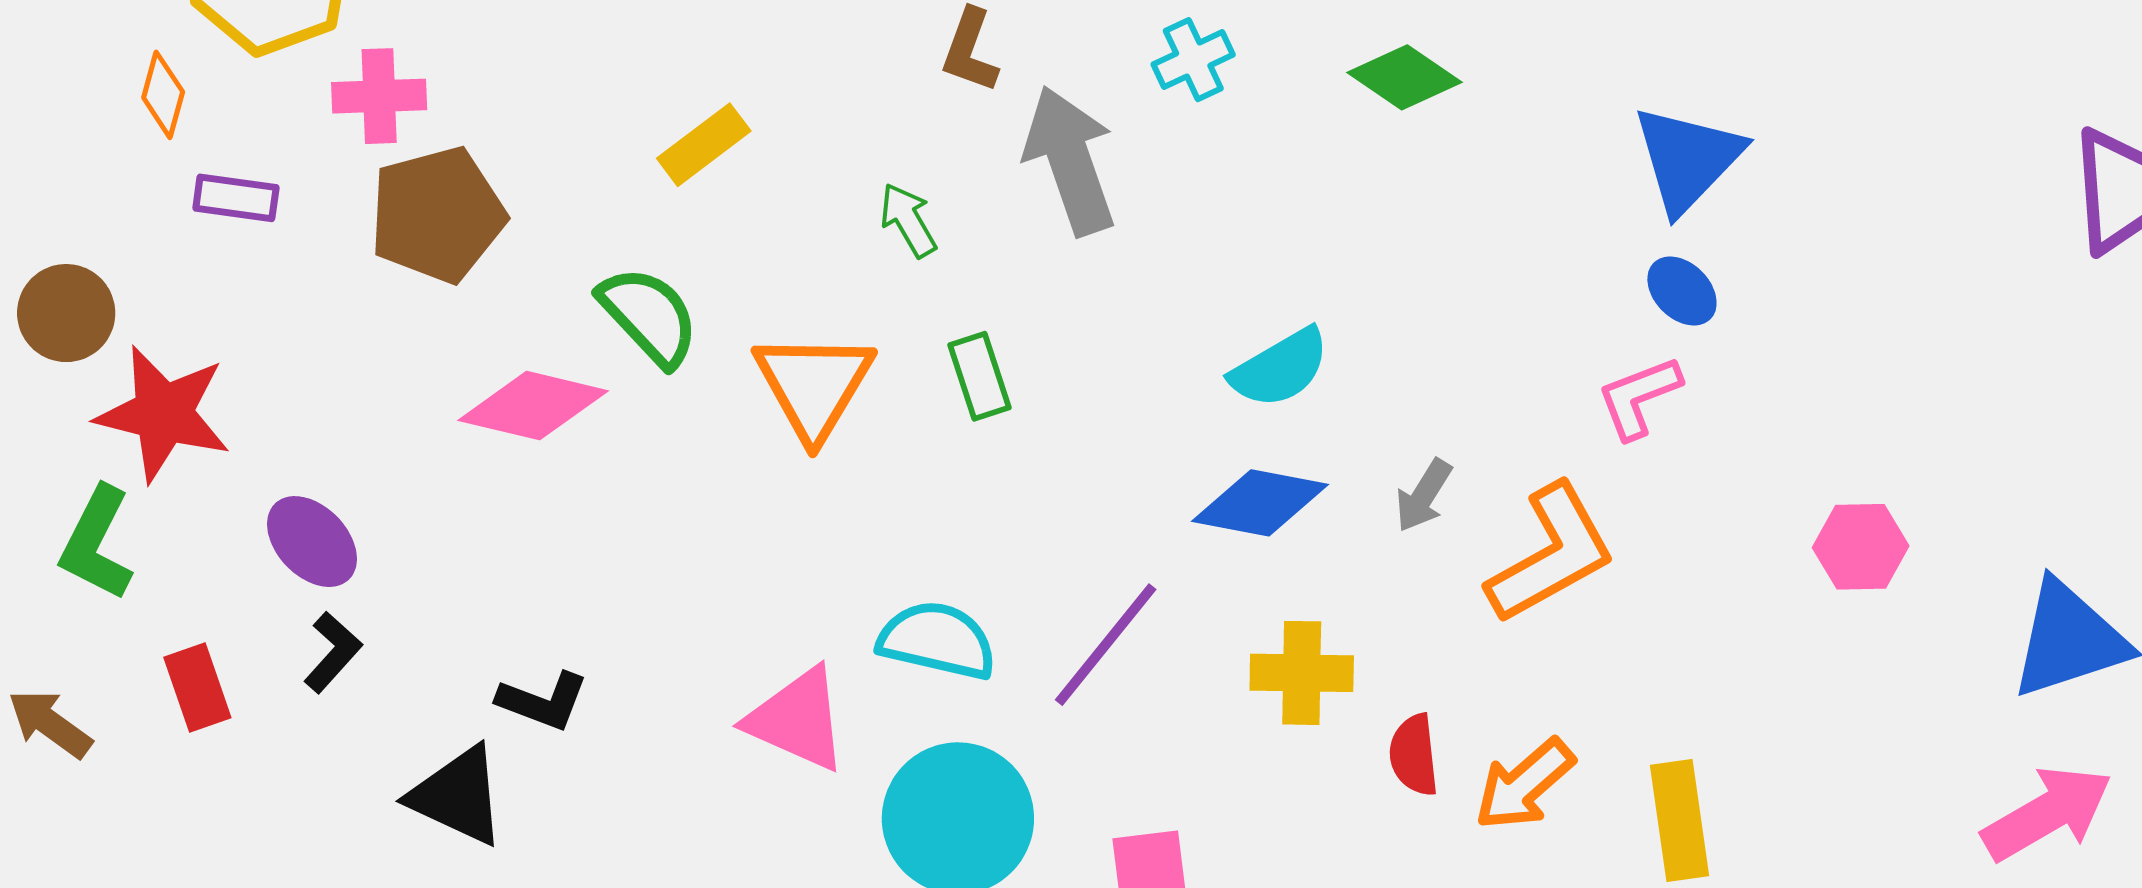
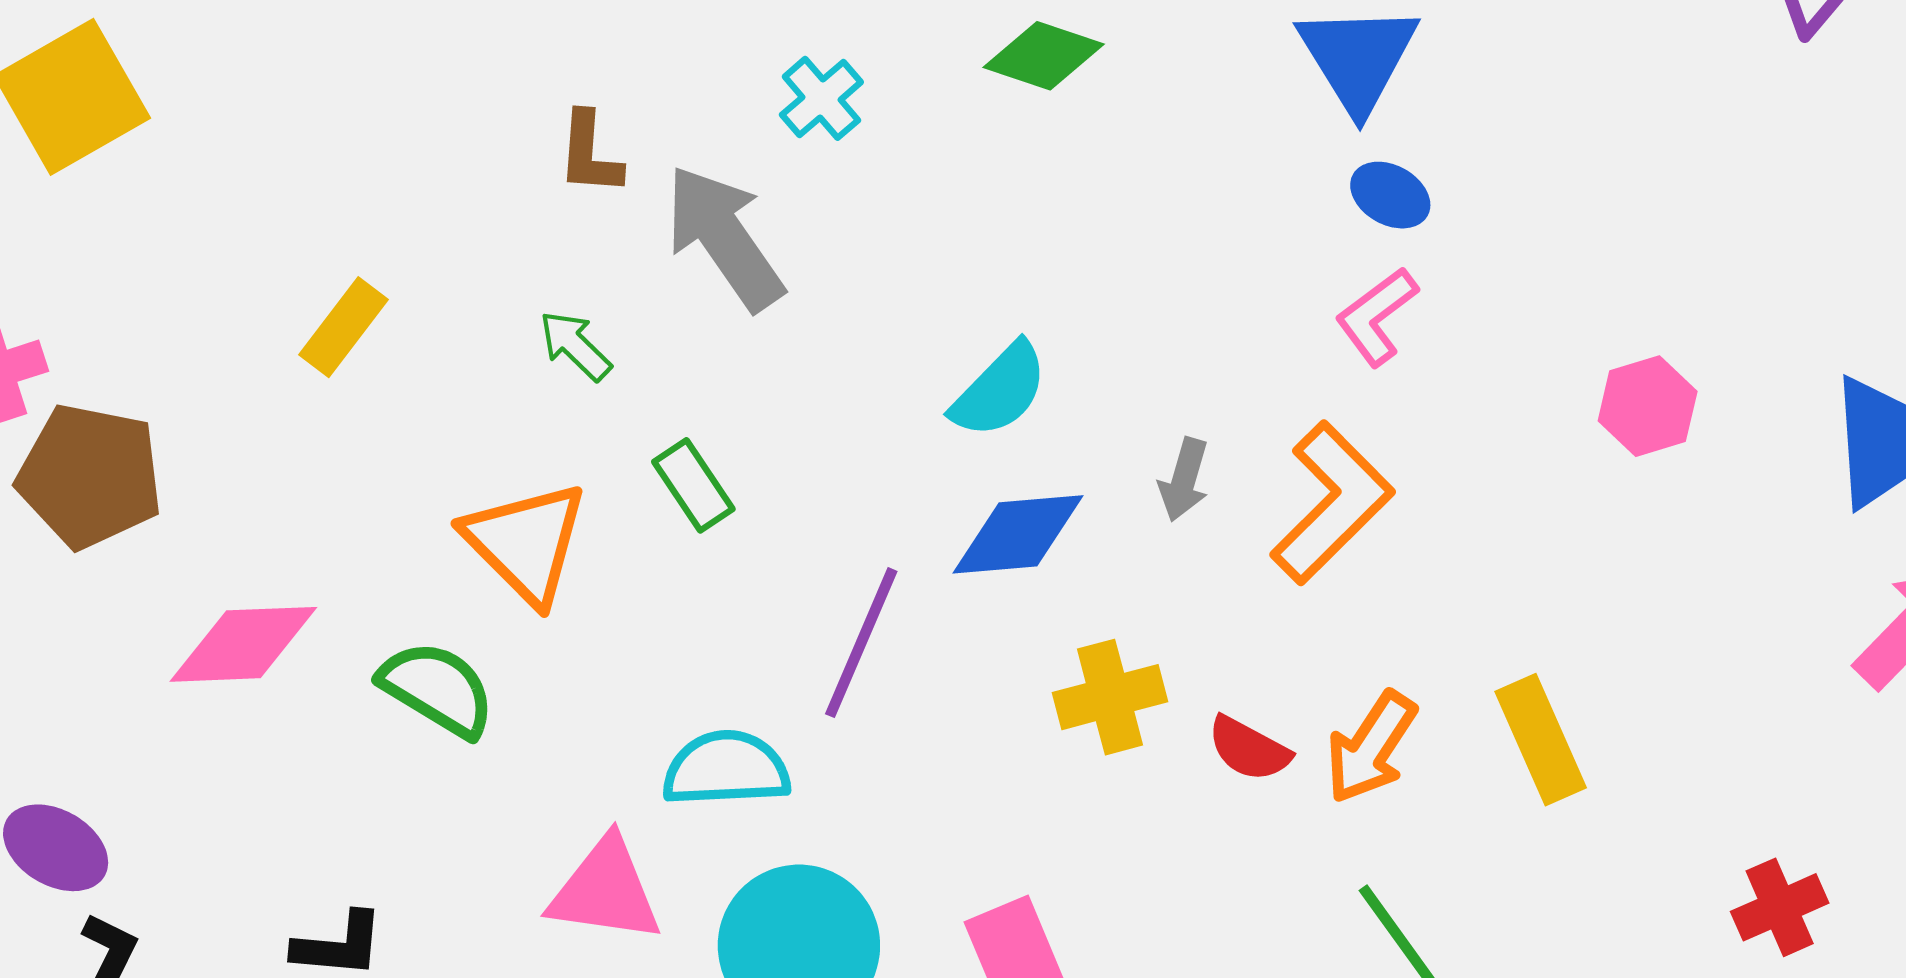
brown pentagon: (437, 215) -> (90, 476), turned -30
green semicircle: (649, 316) -> (437, 689), moved
purple line: (1106, 645) -> (861, 643), moved
red semicircle: (1414, 755) -> (1249, 749), turned -40

